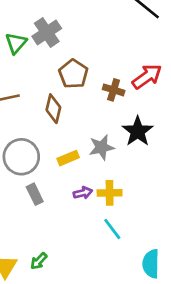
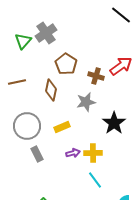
black star: (138, 131) -> (114, 123), moved
gray star: (102, 147) -> (86, 102), moved

